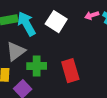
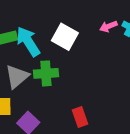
green cross: (37, 66) -> (46, 73), moved
red rectangle: (70, 71) -> (80, 117), moved, size x0.7

